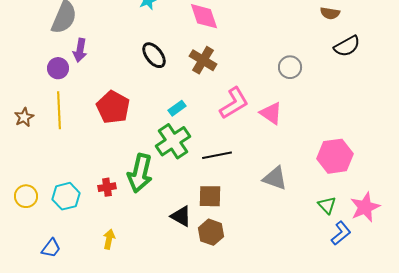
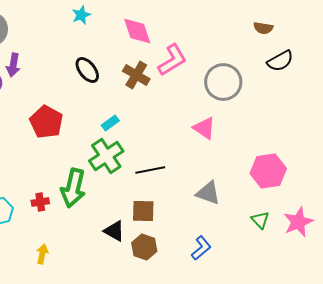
gray circle: (290, 67) -> (223, 82), size x1.6
pink L-shape: (234, 103) -> (172, 60), moved
blue L-shape: (341, 233) -> (201, 248), moved

